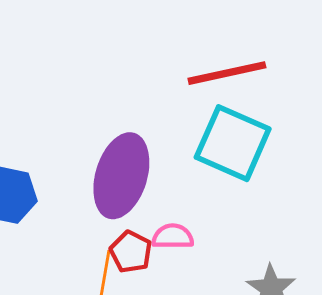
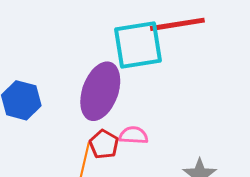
cyan square: (233, 143) -> (138, 45), moved, turned -36

